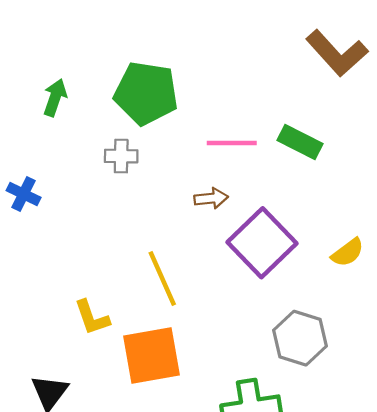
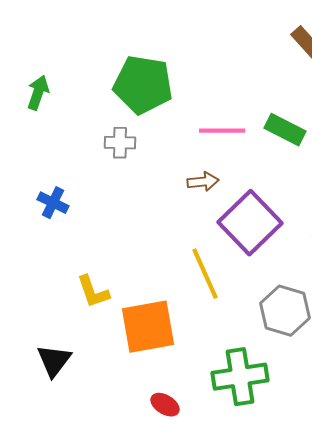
green arrow: (55, 98) -> (38, 93), moved
blue cross: (24, 194) -> (53, 203), moved
yellow line: (162, 279) -> (205, 274), moved

